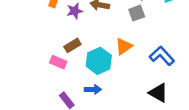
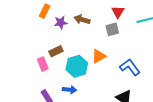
pink rectangle: (58, 62) -> (43, 64), turned 40

